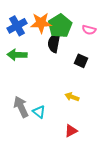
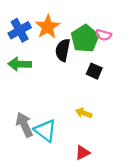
orange star: (41, 23) -> (48, 27), turned -30
green pentagon: (60, 26) -> (85, 38), moved
cyan triangle: (39, 112) -> (45, 130), size x1.5

